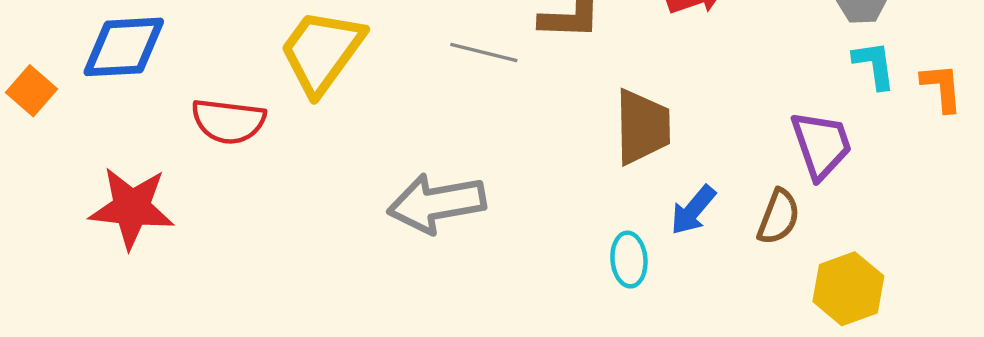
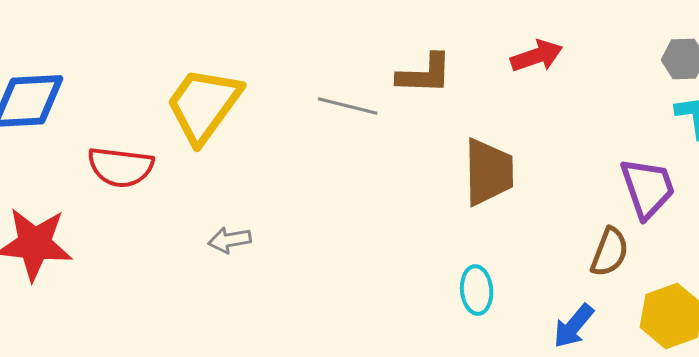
gray arrow: (437, 203) -> (230, 240), moved, size x0.5
blue arrow: (693, 210) -> (574, 326), moved

